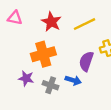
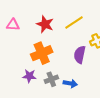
blue arrow: (73, 80) -> (70, 84), moved
gray cross: (51, 85) -> (51, 79), turned -32

